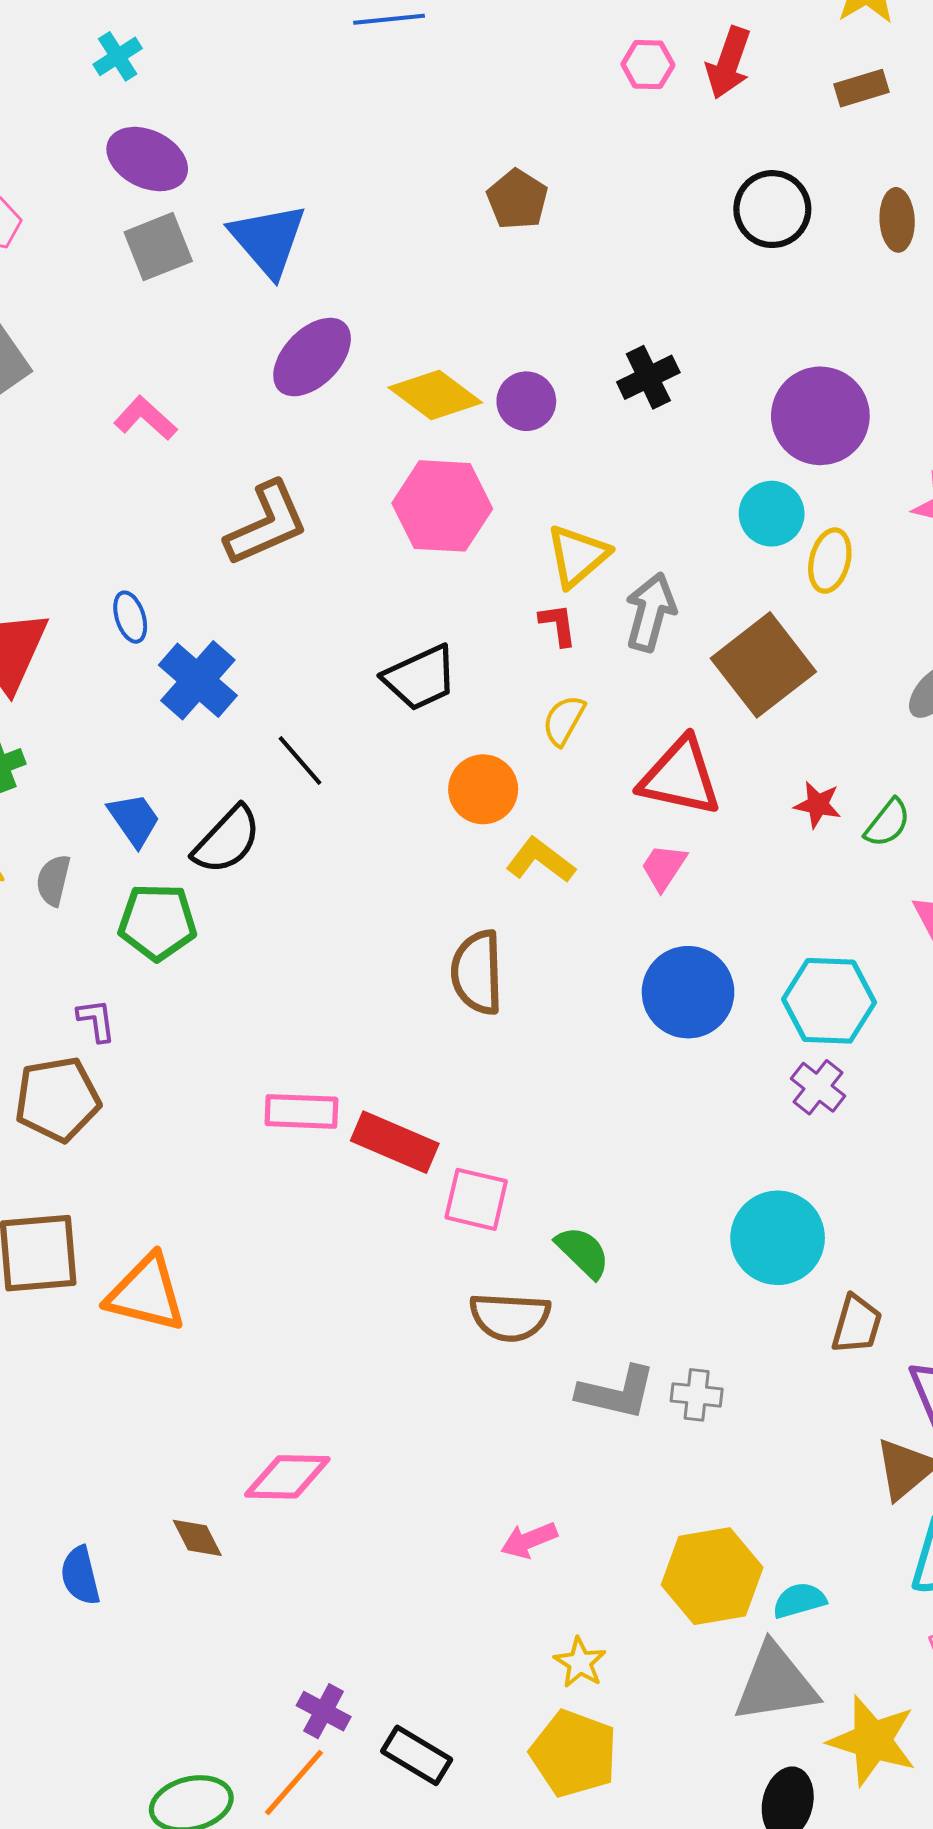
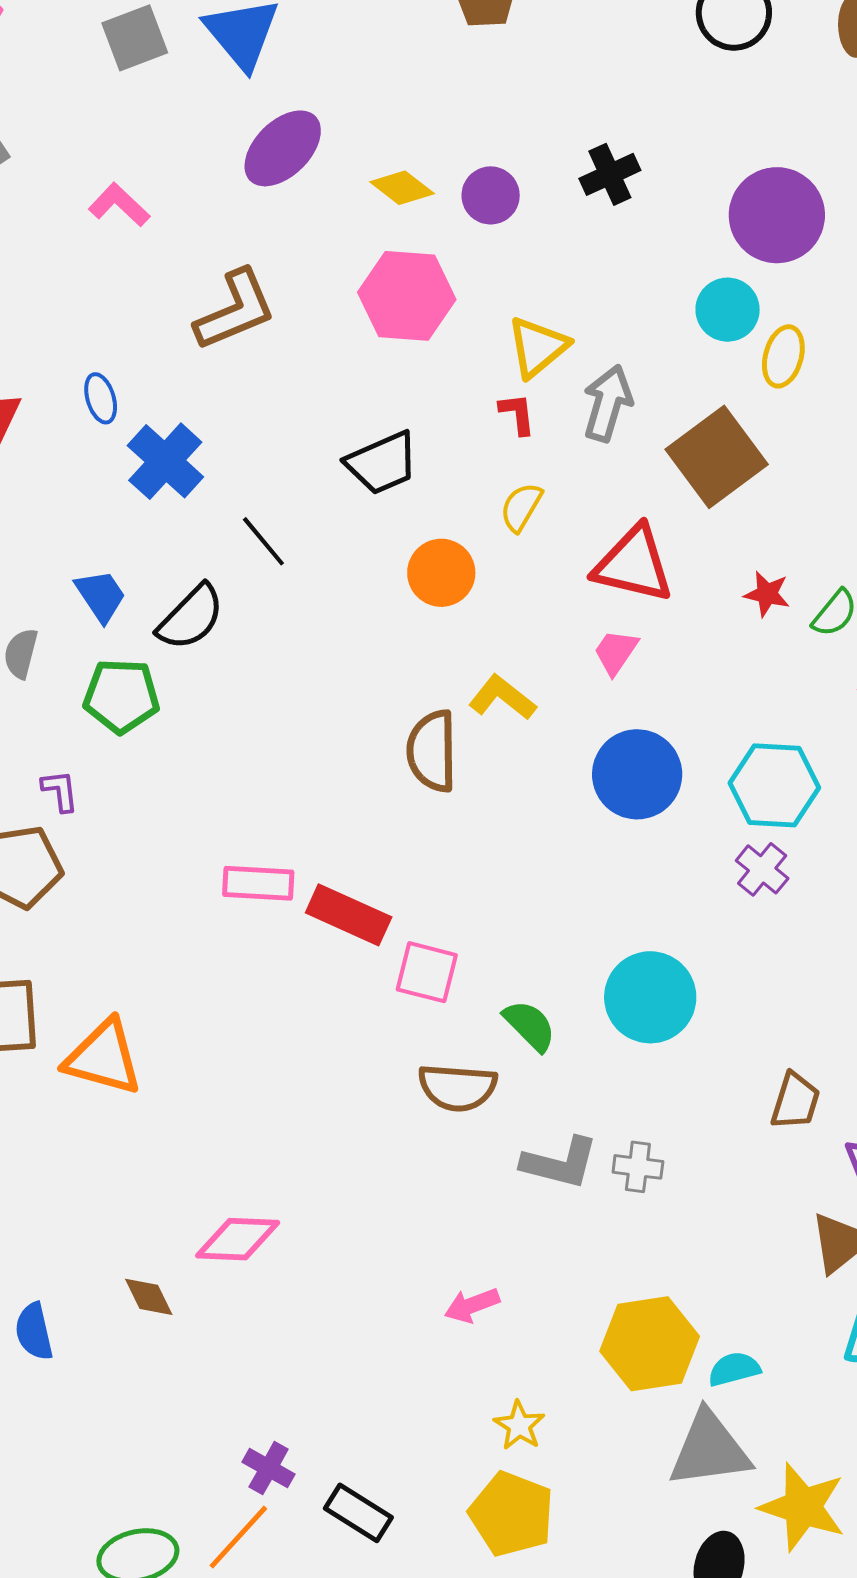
yellow diamond: (435, 395) -> (402, 188), size x0.7
yellow L-shape: (540, 860) -> (502, 698), moved
cyan circle: (778, 1238) -> (650, 997), moved

